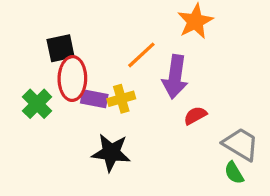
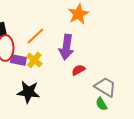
orange line: (141, 55) -> (35, 36), moved
yellow cross: (121, 99) -> (34, 60), turned -35

